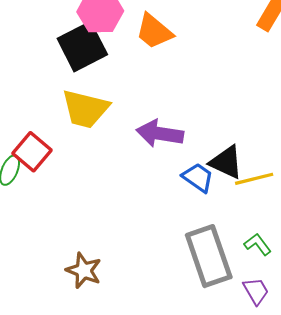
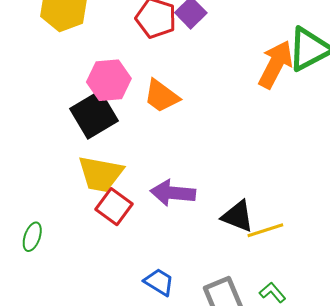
red square: (32, 152) -> (114, 207), moved
blue trapezoid: (198, 177) -> (159, 282), moved

